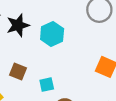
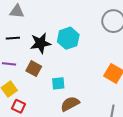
black star: (18, 25) -> (41, 43), moved

